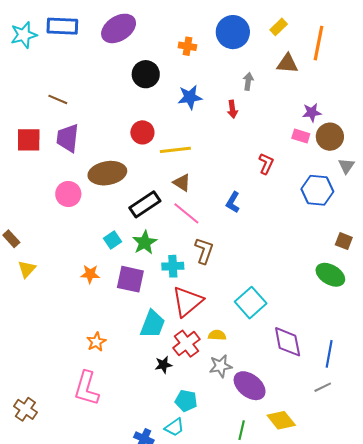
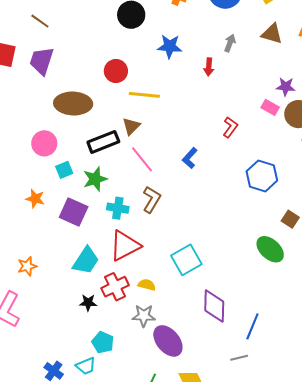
brown triangle: (182, 183) -> (131, 126), moved, turned 30
blue hexagon: (317, 190) -> (262, 176), moved
pink circle: (68, 194) -> (44, 143), moved

